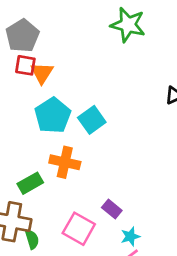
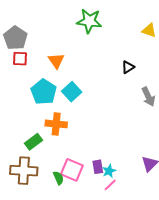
orange triangle: (42, 73) -> (56, 61), moved
purple rectangle: (112, 209) -> (98, 167), moved, turned 48
green semicircle: (32, 239) -> (58, 178), moved

